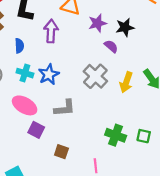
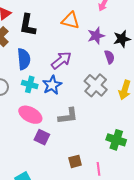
purple arrow: (51, 31) -> (61, 60), moved, turned 50
blue semicircle: (19, 46) -> (24, 59), size x1.5
purple semicircle: (111, 46) -> (109, 57), turned 32
brown square: (61, 152) -> (75, 161), moved, turned -32

